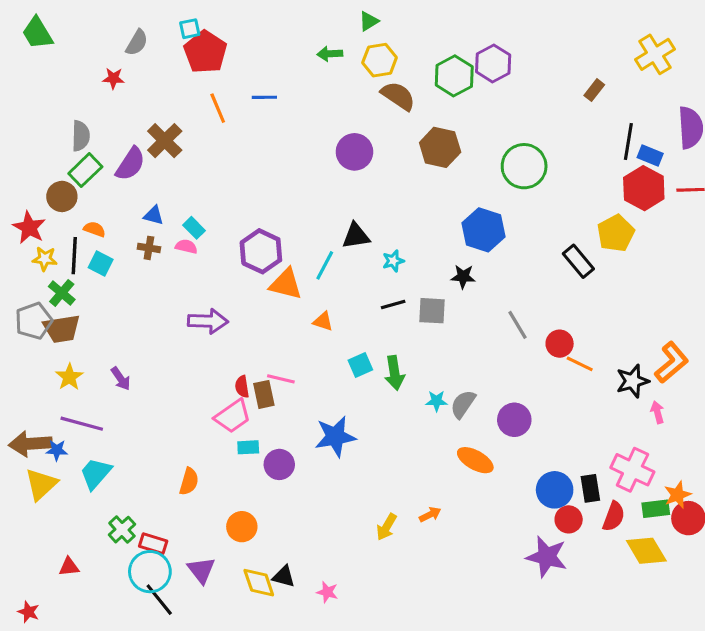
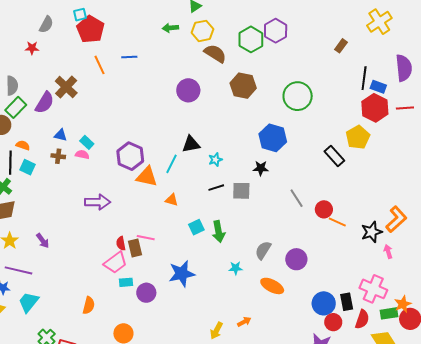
cyan star: (437, 401) -> (236, 268), moved

